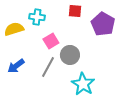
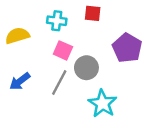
cyan cross: (37, 17) -> (57, 21), moved
purple pentagon: (103, 24) -> (127, 48), moved
pink square: (51, 41) -> (63, 50), turned -35

